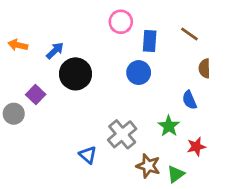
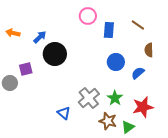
blue circle: (139, 73) -> (116, 62), moved
purple square: (36, 94) -> (26, 69), turned 32
blue semicircle: (189, 100) -> (138, 73), turned 72
green star: (169, 126) -> (115, 98), moved
red star: (196, 147) -> (143, 107), size x1.5

